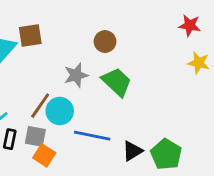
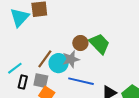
brown circle: (105, 42) -> (80, 43), moved
gray star: (76, 75) -> (71, 59), moved

